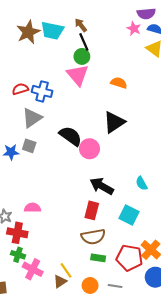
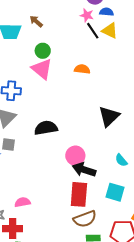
black line: (84, 42) -> (93, 31), moved
black triangle: (114, 122) -> (109, 116), moved
black semicircle: (71, 136) -> (46, 128), turned -35
pink circle: (90, 149) -> (75, 156), moved
red rectangle: (92, 210) -> (79, 194), size x1.4

